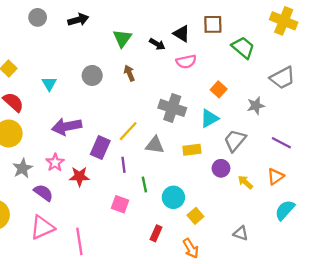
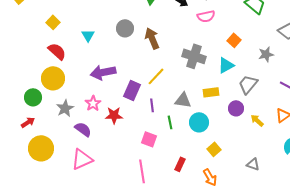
brown arrow: (129, 73) -> (152, 38), moved, size x1.5
gray triangle: (155, 145) -> (183, 100), moved
cyan circle: (173, 197) -> (199, 122), moved
pink line: (79, 241) -> (142, 171), moved

